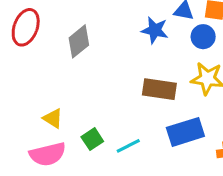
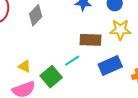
green square: (92, 139) -> (51, 77), size x1.5
cyan line: (128, 146) -> (72, 61), moved

